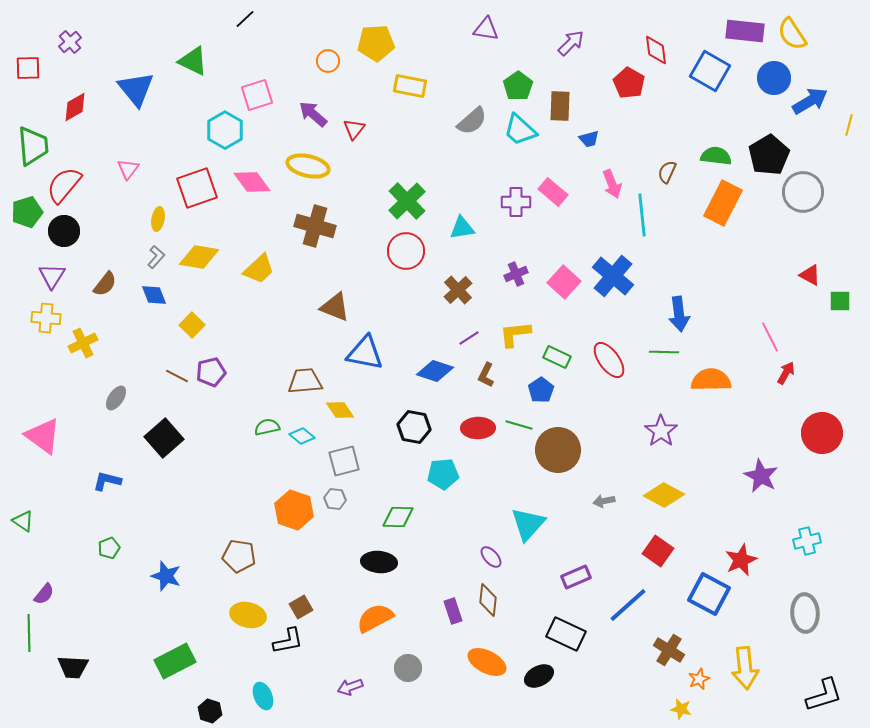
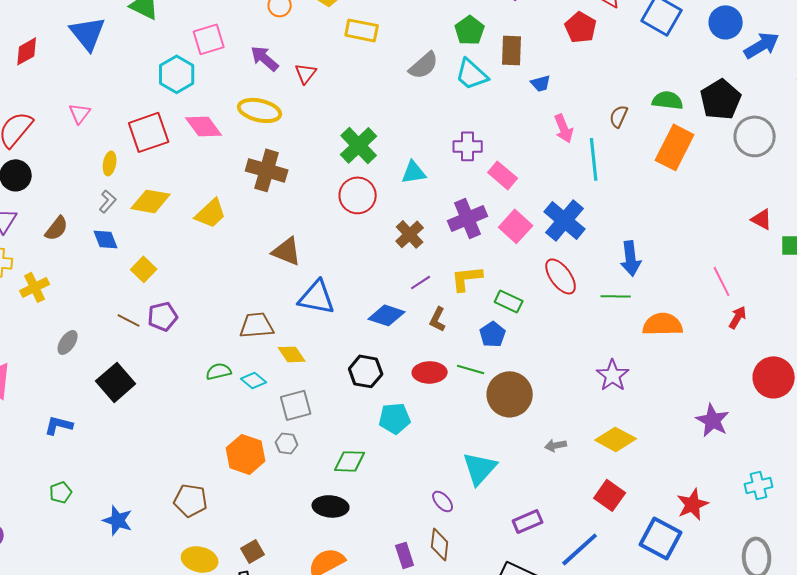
pink rectangle: (553, 192) -> (503, 175), moved
purple cross: (516, 274) -> (468, 218), size x1.6
red ellipse: (609, 360) -> (561, 276), moved

